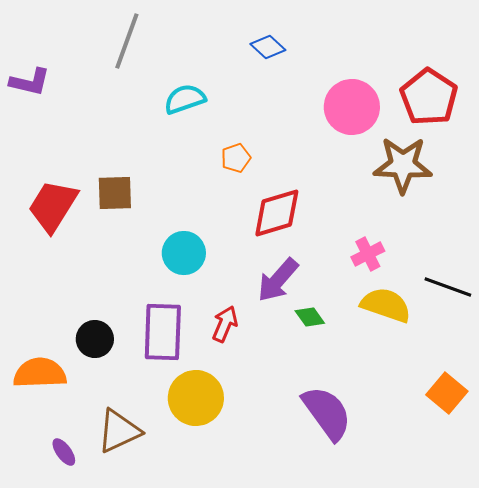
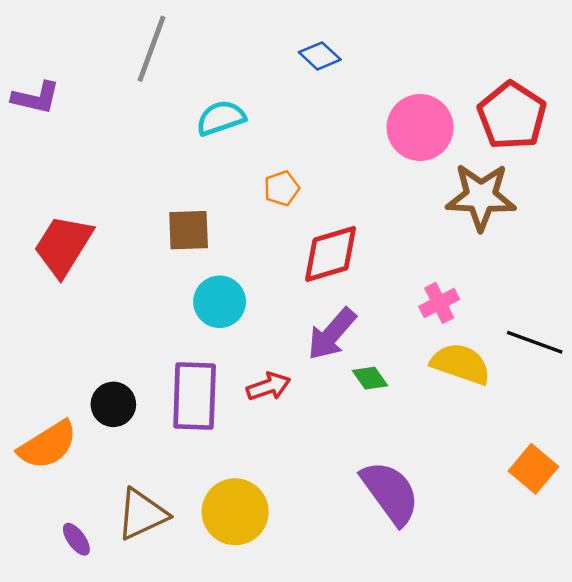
brown square: (115, 193) -> (189, 230), moved
red arrow: (225, 324) -> (269, 386), turned 48
orange semicircle: (40, 373) -> (48, 445), turned 150
yellow circle: (196, 398) -> (235, 512), moved

